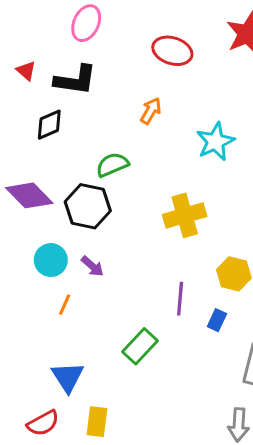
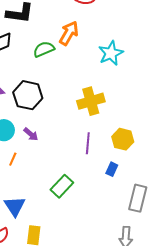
orange arrow: (151, 111) -> (69, 33), size x1.4
green semicircle: (112, 165) -> (44, 49), moved
purple line: (180, 299) -> (88, 143), moved

